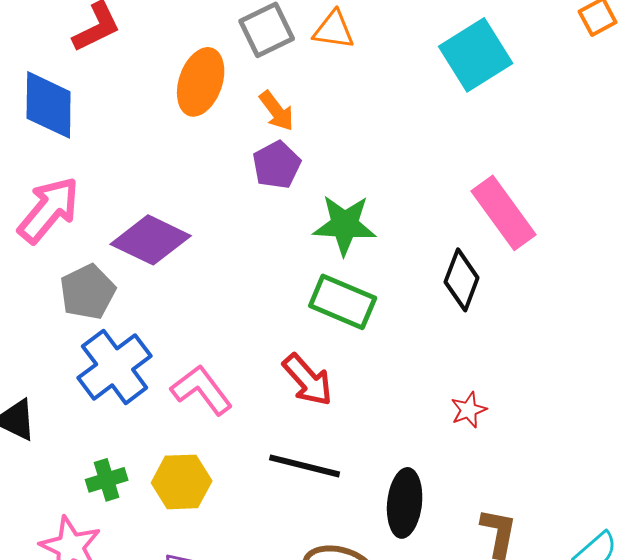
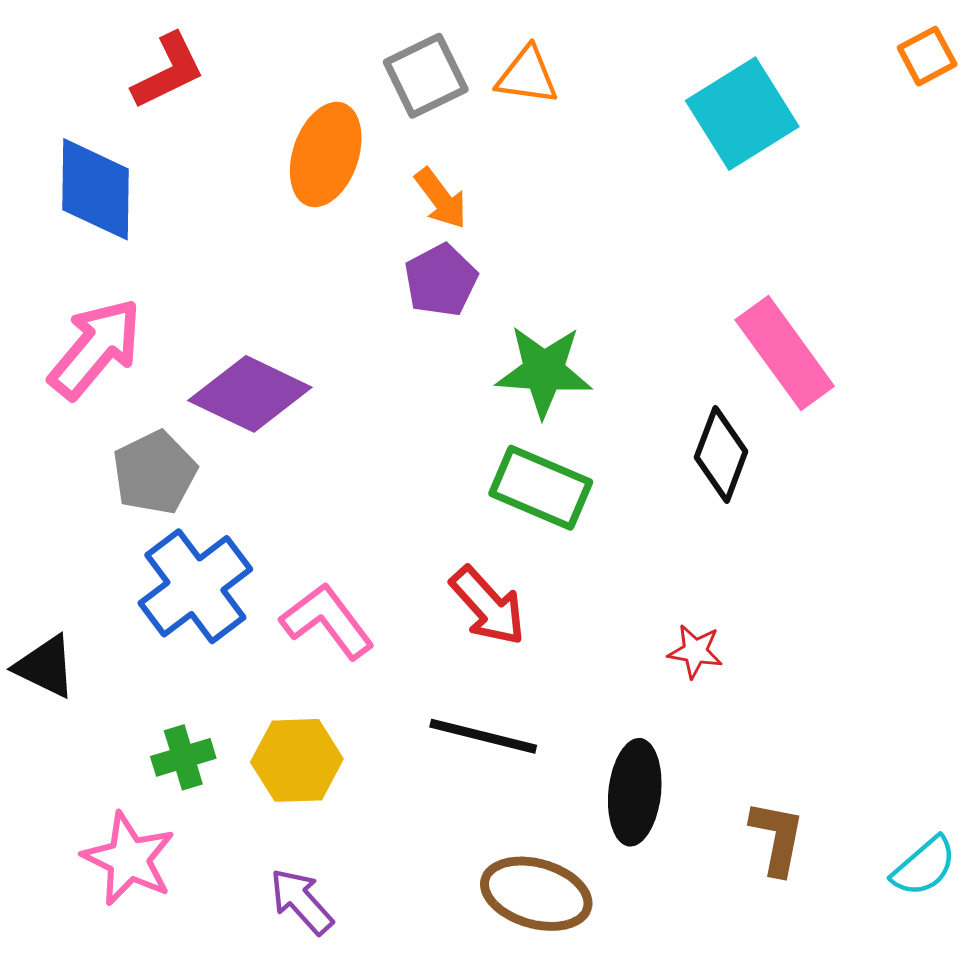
red star: (469, 410) -> (695, 651), moved, turned 30

